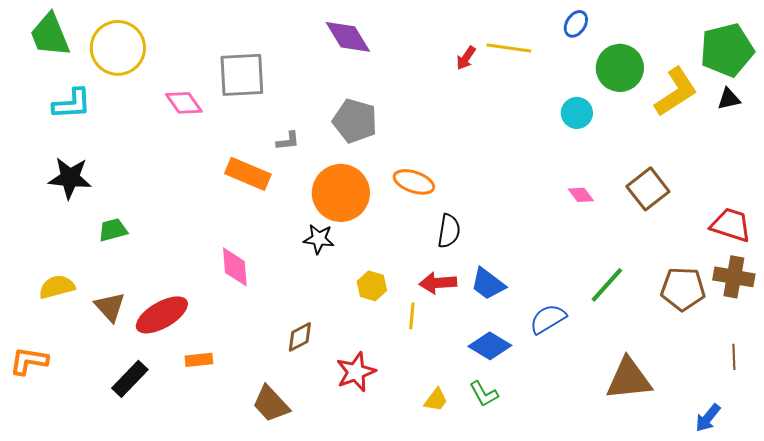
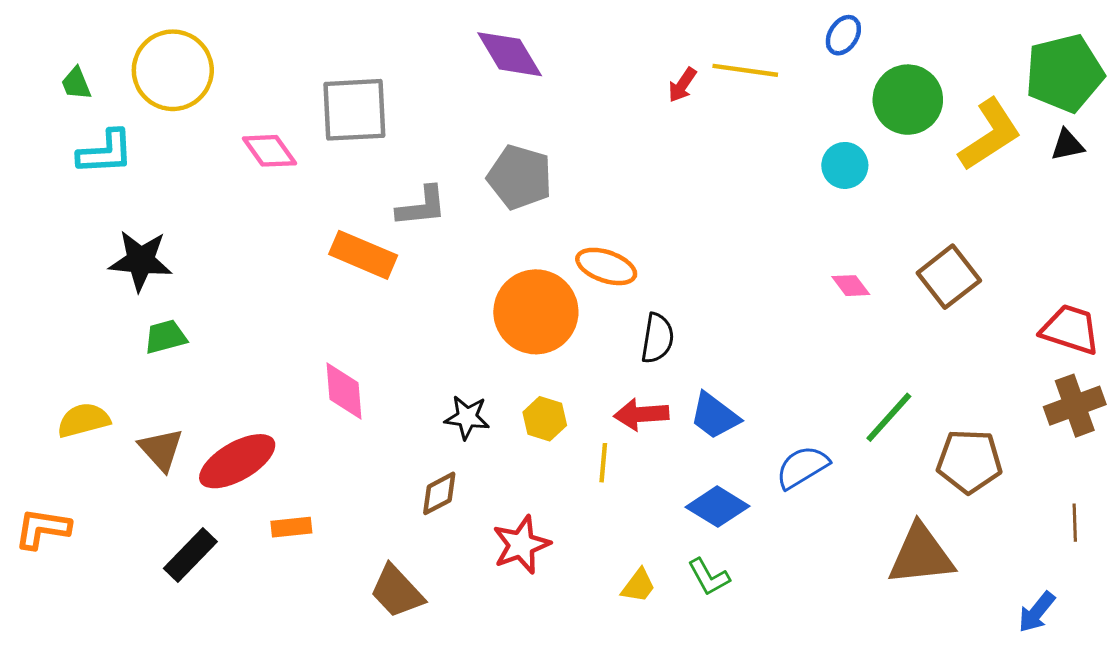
green trapezoid: (50, 35) -> (76, 83), moved, size x0.5
gray L-shape: (288, 141) -> (422, 206), size x1.5
black star: (70, 178) -> (141, 261), moved
orange circle: (341, 193) -> (536, 312), moved
black star: (319, 239) -> (467, 417), moved
brown cross: (734, 277) -> (1075, 406), turned -30
brown pentagon: (683, 289) -> (969, 461), moved

